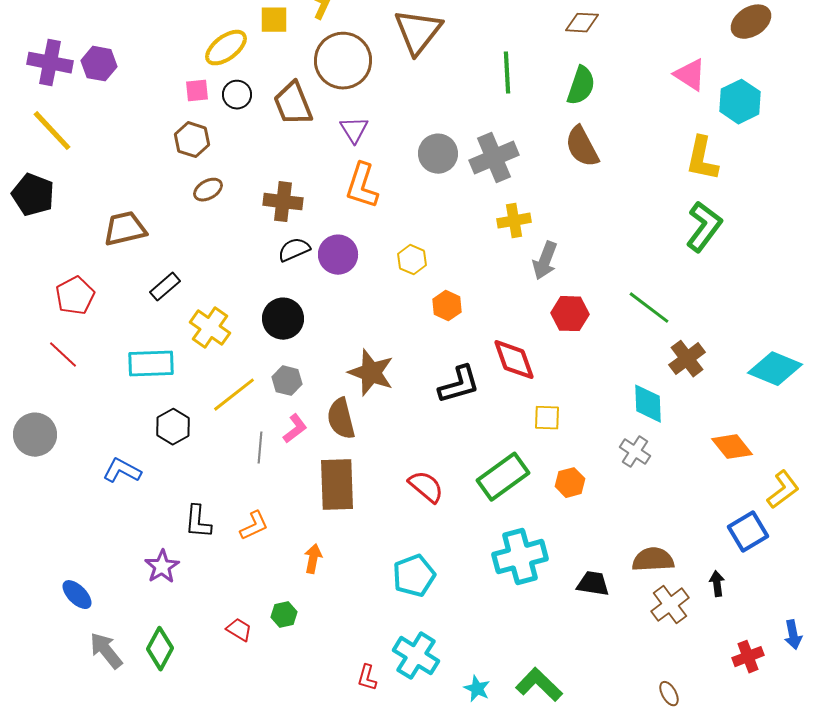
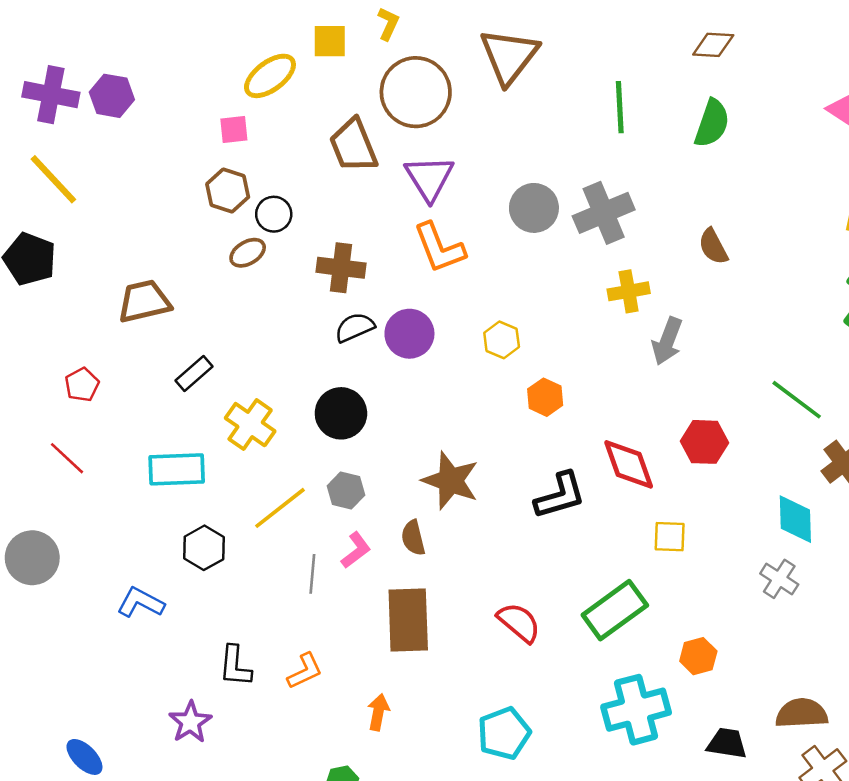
black circle: (237, 95) -> (274, 214), moved
purple triangle: (354, 130) -> (429, 178), size x1.4
brown semicircle: (582, 147) -> (713, 247), moved, size x0.7
orange L-shape: (362, 186) -> (439, 248), turned -39
red pentagon: (75, 296) -> (82, 385), size x0.7
red hexagon: (570, 314) -> (705, 442), moved
brown semicircle: (341, 419) -> (413, 538), size x0.7
orange hexagon: (570, 483) -> (698, 656), moved

